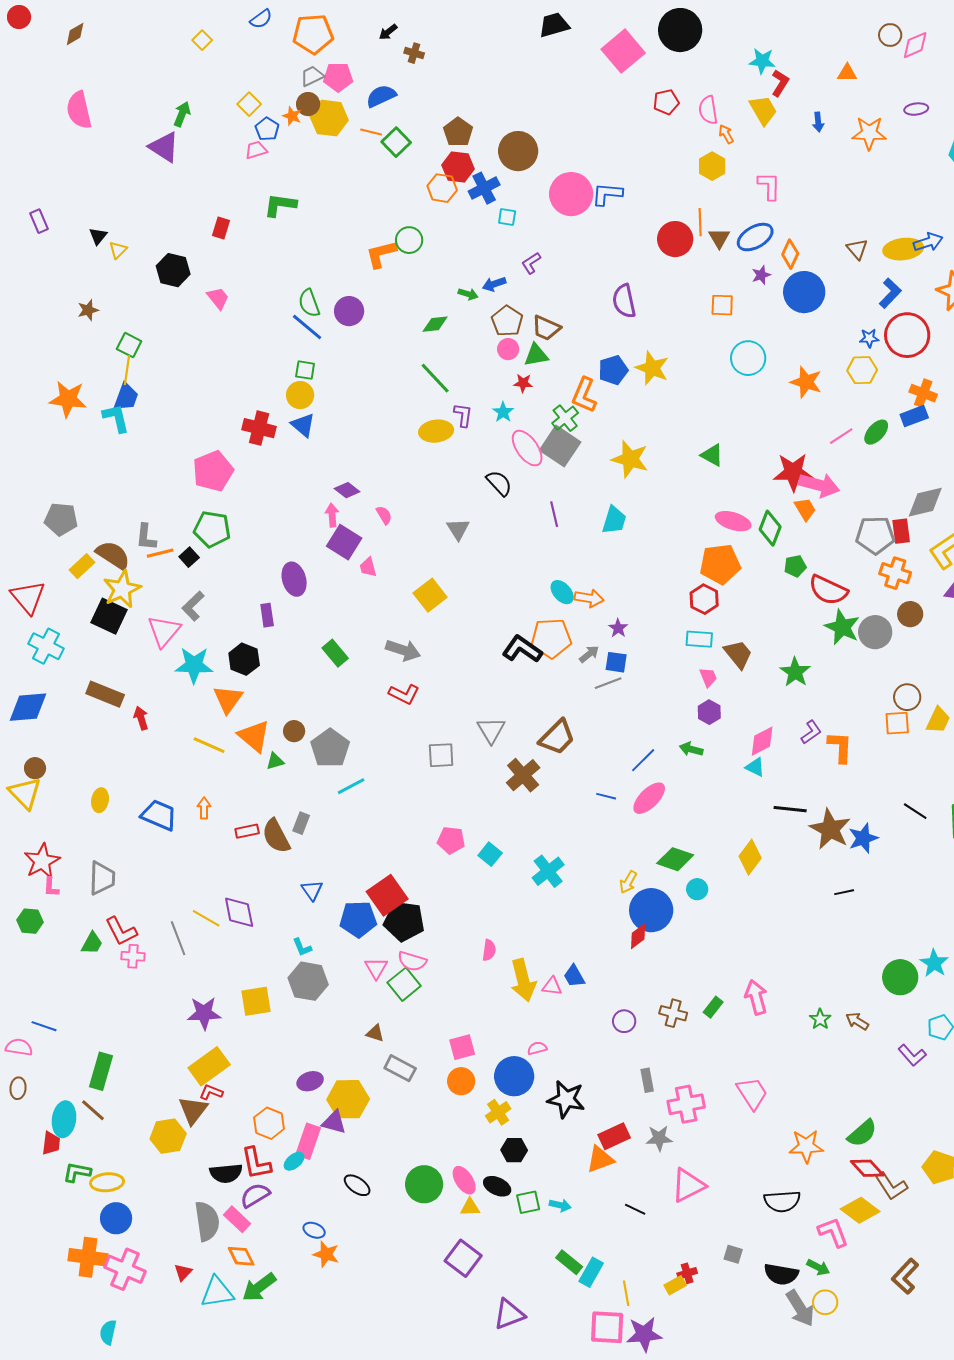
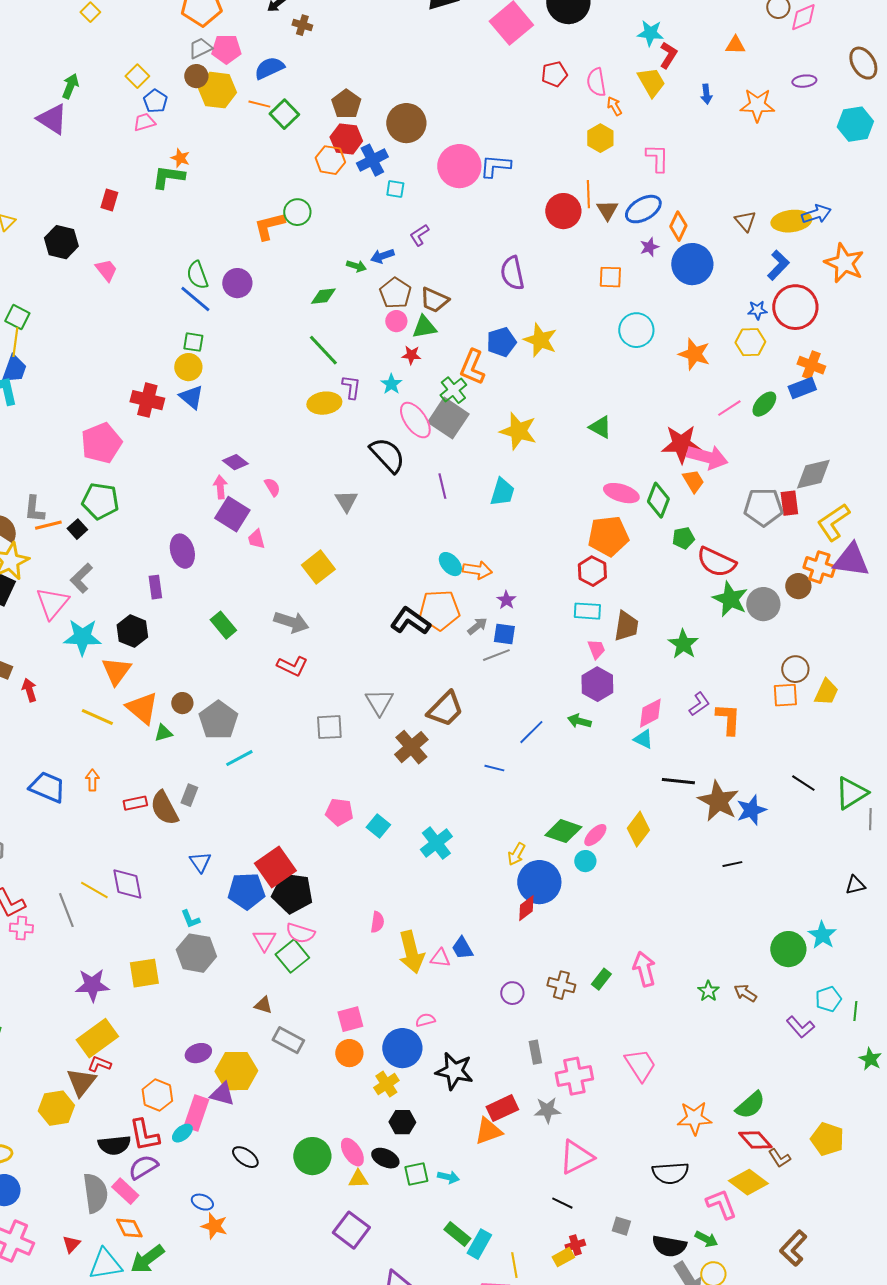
orange star: (292, 116) -> (180, 158), moved
black semicircle: (499, 483) -> (387, 455), size x1.4
orange cross: (895, 573) -> (819, 567), moved
brown trapezoid: (738, 654) -> (626, 626), turned 48
purple hexagon: (709, 712) -> (597, 684), size x1.4
pink ellipse: (649, 798) -> (595, 835), moved, size x0.7
brown L-shape: (891, 1186) -> (779, 1158), size x0.7
black line: (635, 1209) -> (562, 1203), moved

